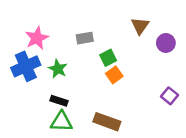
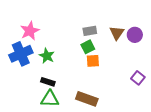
brown triangle: (140, 26) -> (117, 33), moved
gray rectangle: (85, 38) -> (90, 31), moved
orange square: (114, 75) -> (93, 61), turned 32

